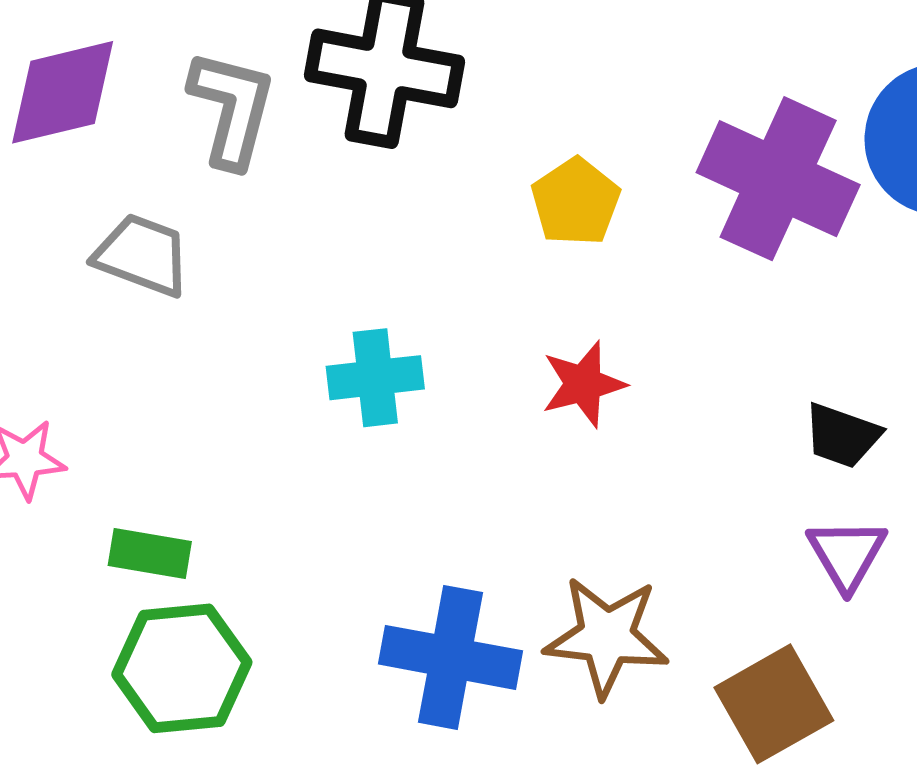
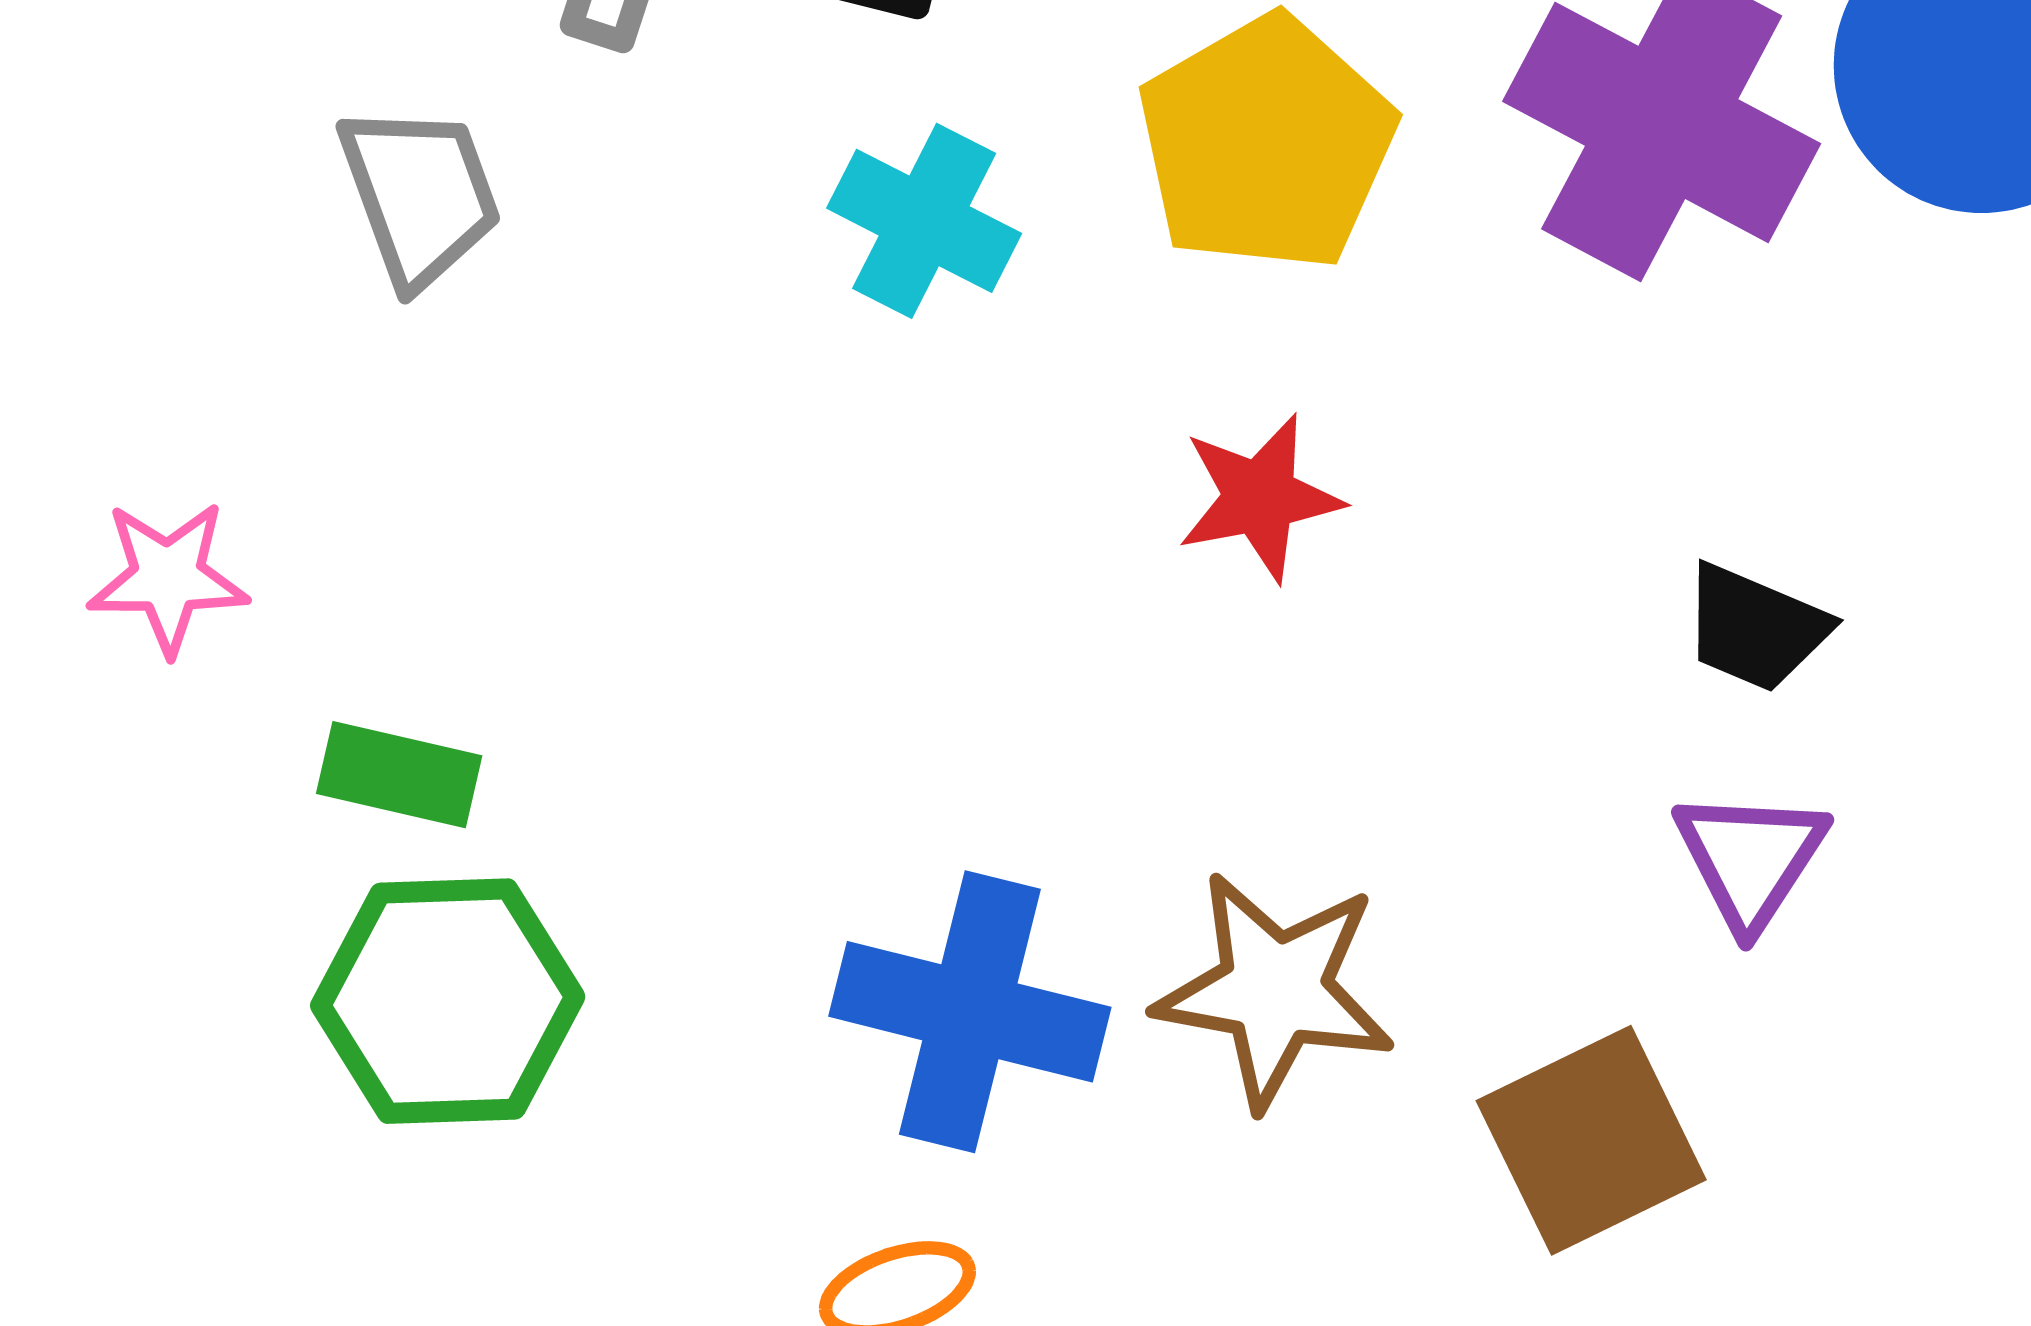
yellow pentagon: (576, 202) -> (1266, 143), size x1.5
gray trapezoid: (142, 255) -> (420, 195), turned 46
cyan cross: (375, 378) -> (924, 221), moved, turned 30

